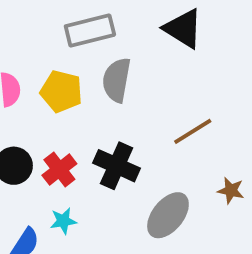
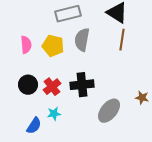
brown line: (193, 131) -> (122, 40), moved, turned -50
black cross: (117, 166) -> (82, 85), turned -30

